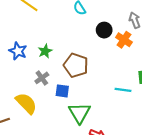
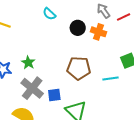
brown pentagon: (76, 65) -> (79, 68), moved
gray cross: (42, 78) -> (32, 88), size x1.6

